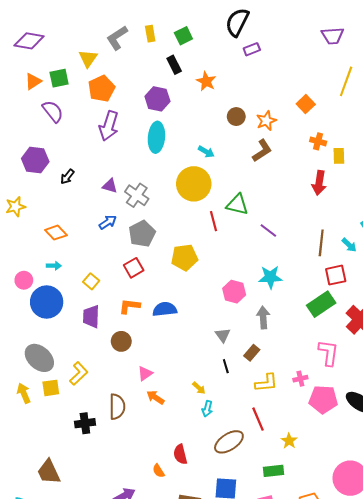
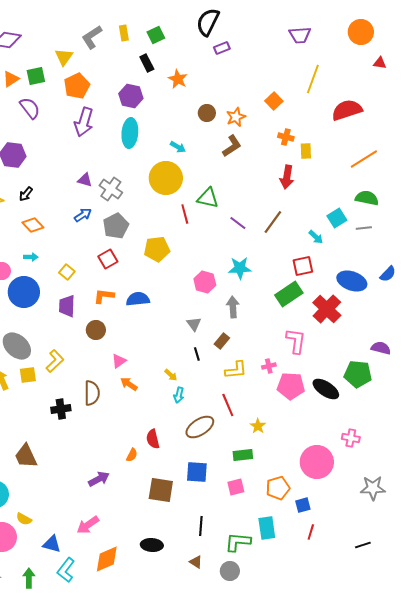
black arrow: (67, 177) -> (26, 194), moved
brown line: (321, 243) -> (273, 222), moved, turned 30
orange semicircle: (159, 471) -> (132, 455), turned -120

